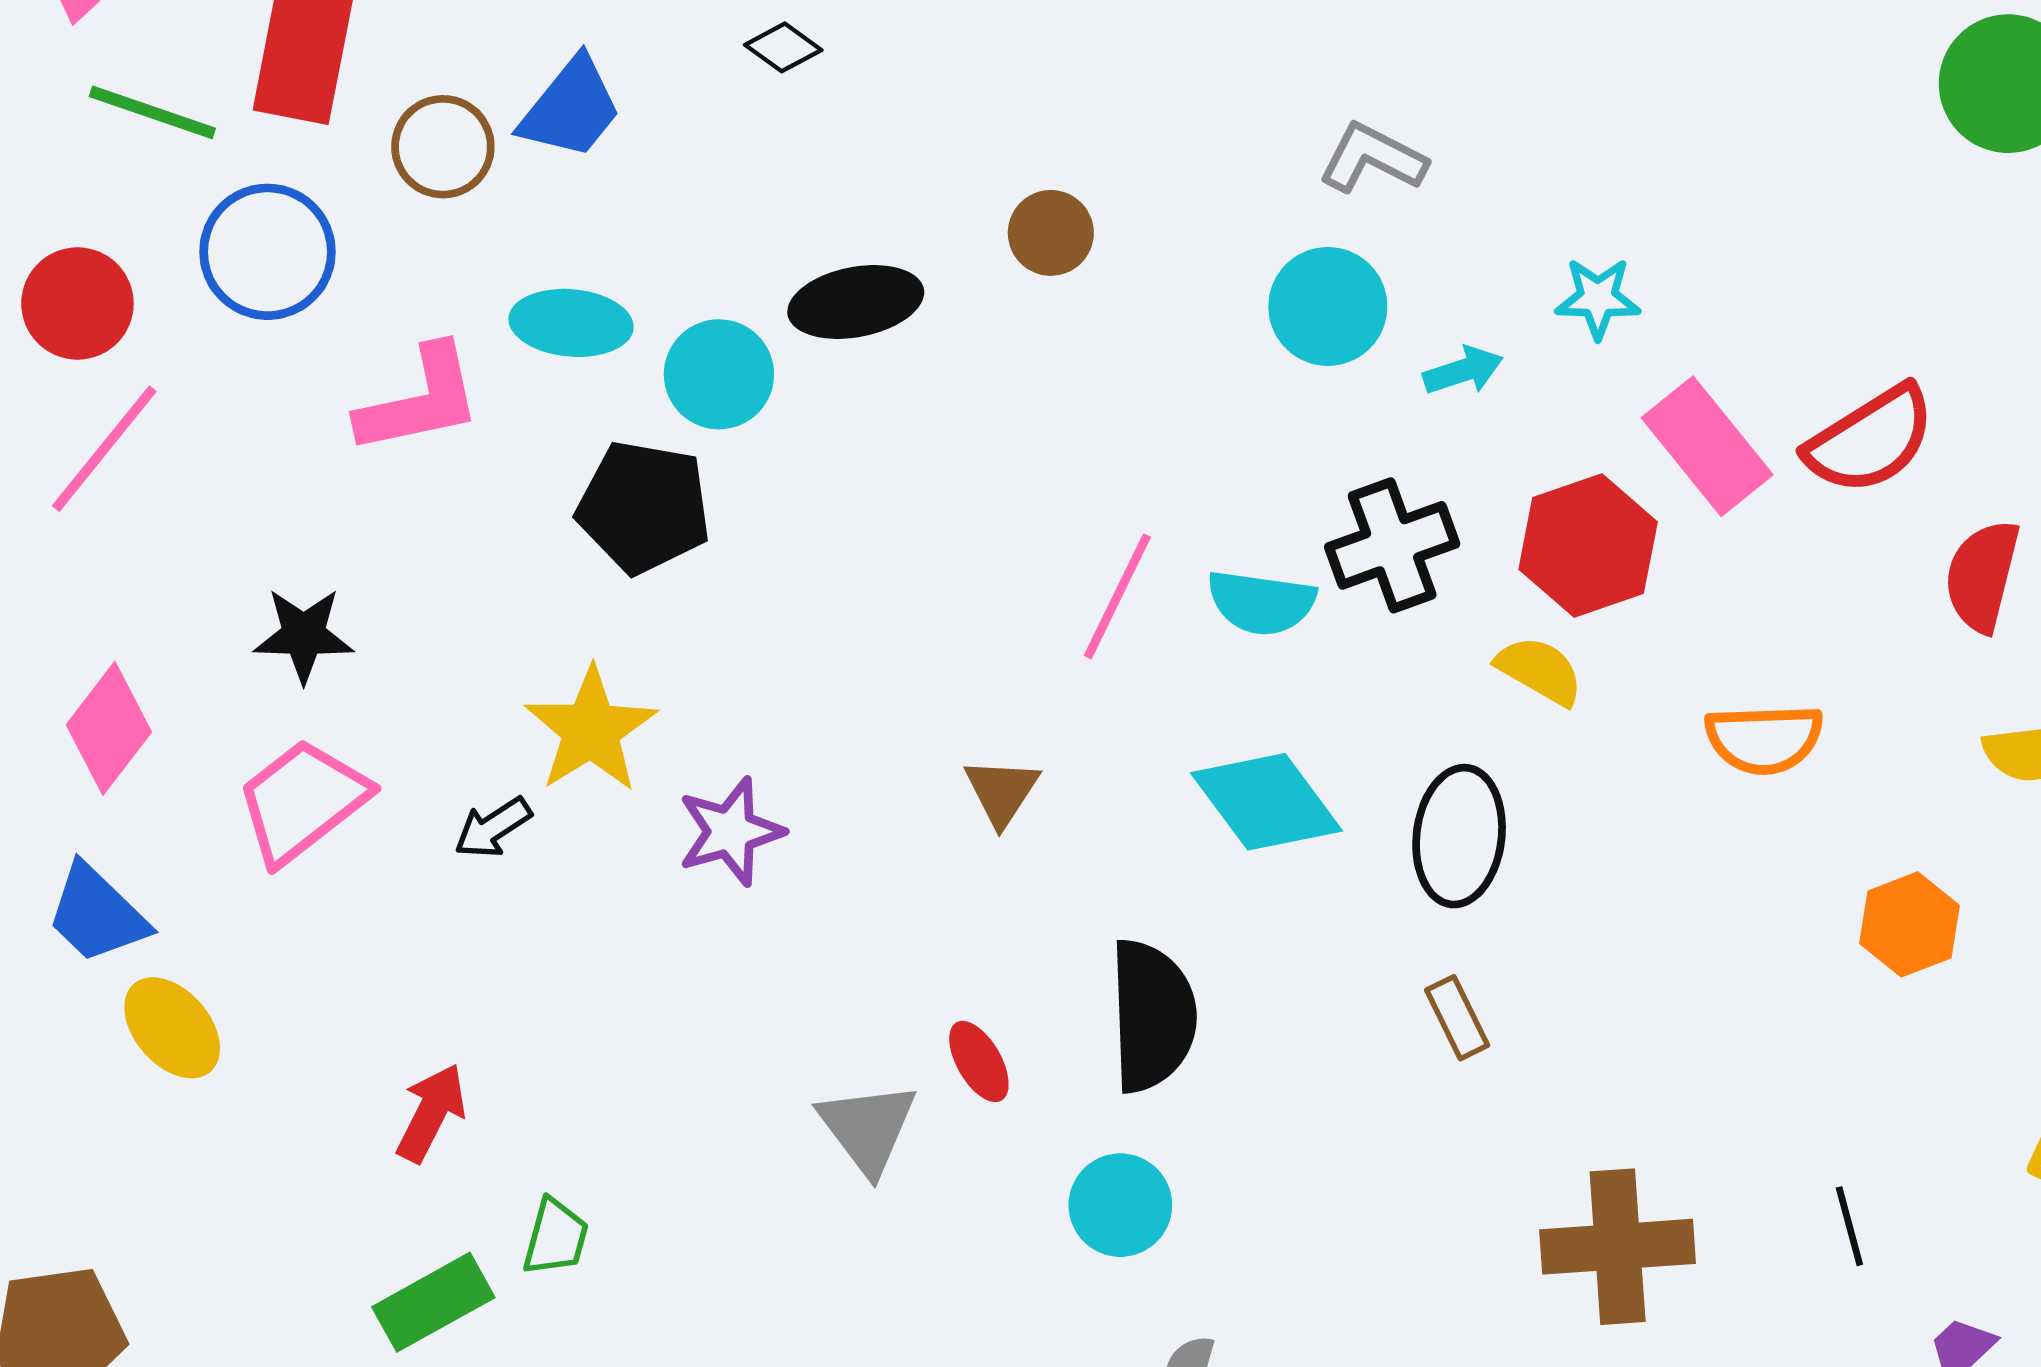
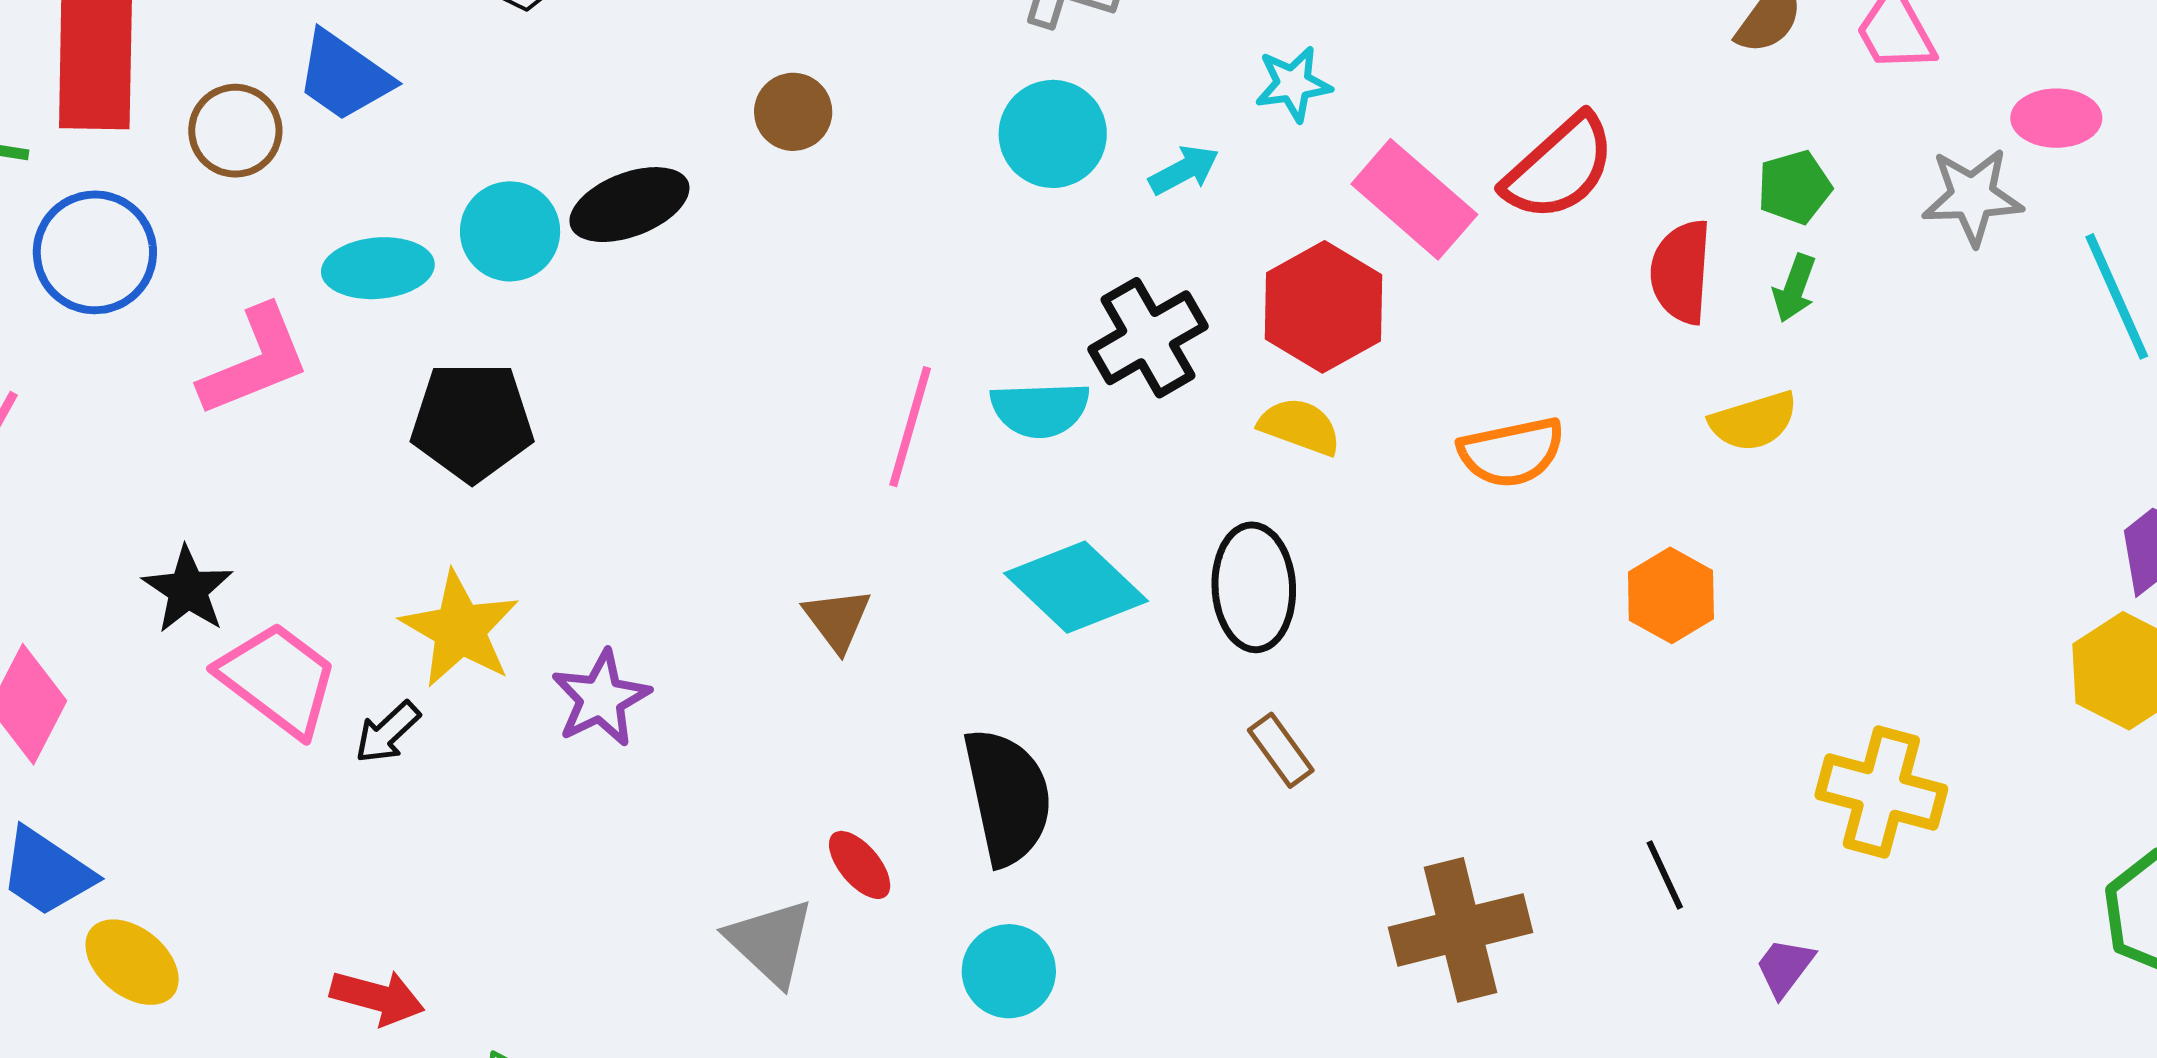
blue trapezoid: (571, 108) -> (344, 76), turned 96
cyan circle: (719, 374) -> (510, 231), moved
black star: (304, 635) -> (188, 590), turned -30
pink trapezoid: (302, 801) -> (278, 679), moved, turned 85
red arrow: (431, 1113) -> (377, 997), turned 88

